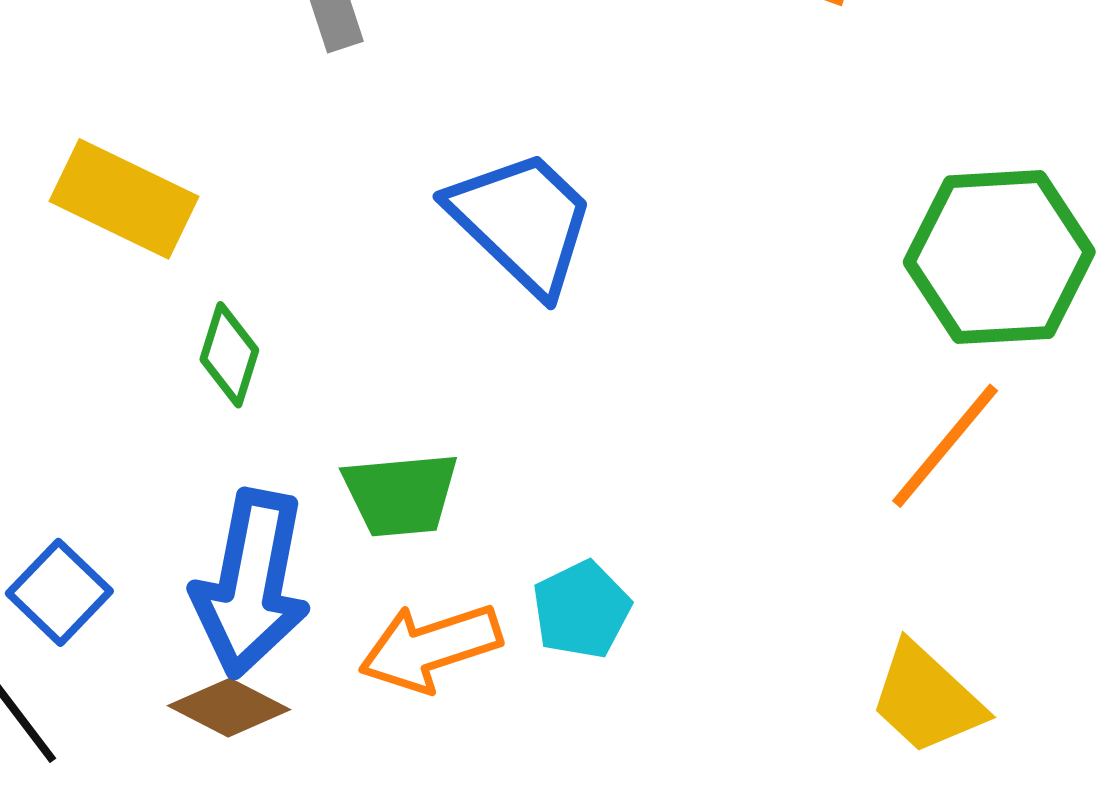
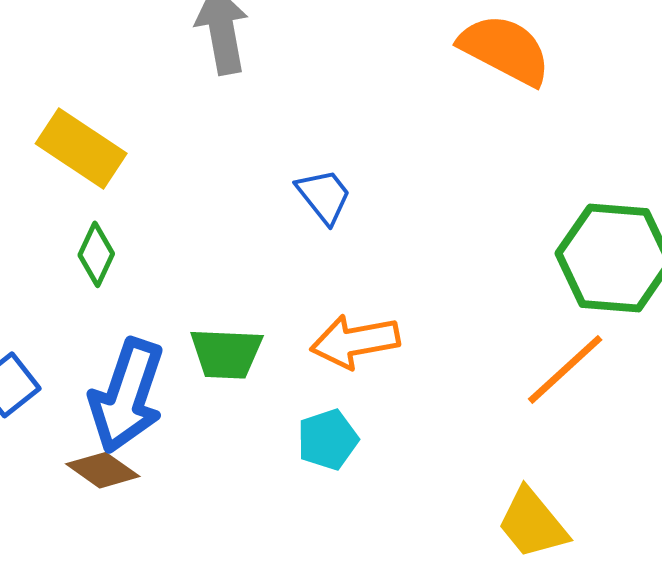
blue trapezoid: (522, 222) -> (324, 196), size x0.6
green diamond: (229, 355) -> (96, 254), moved
orange arrow: (430, 647) -> (355, 341), moved

